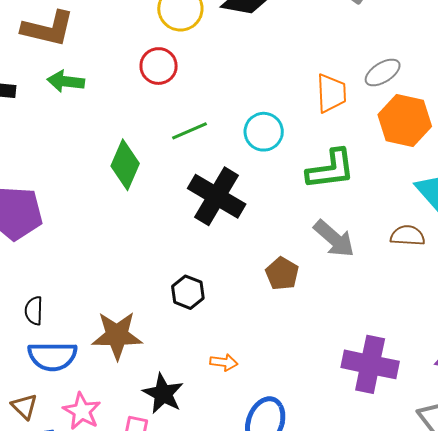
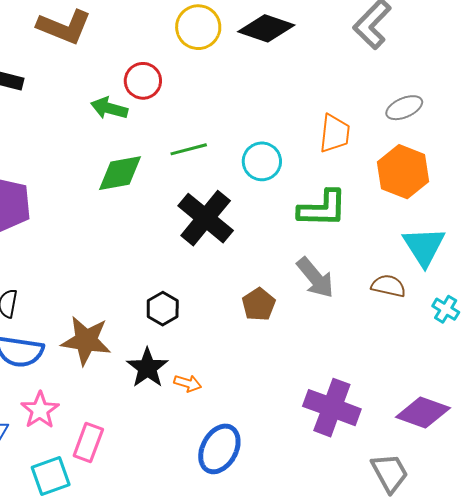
red circle: (159, 66) -> (143, 81), moved
gray ellipse: (383, 72) -> (404, 108), moved
green arrow: (66, 81) -> (109, 108), moved
green diamond: (125, 165) -> (120, 173), turned 48
black star: (163, 394) -> (147, 368), moved

